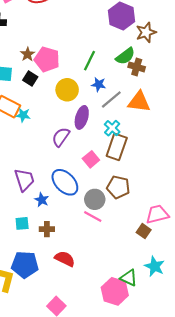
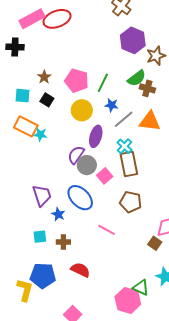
pink pentagon: (47, 59) -> (77, 81), moved
brown rectangle: (117, 147) -> (129, 164), turned -30
gray circle: (95, 199) -> (87, 165), moved

